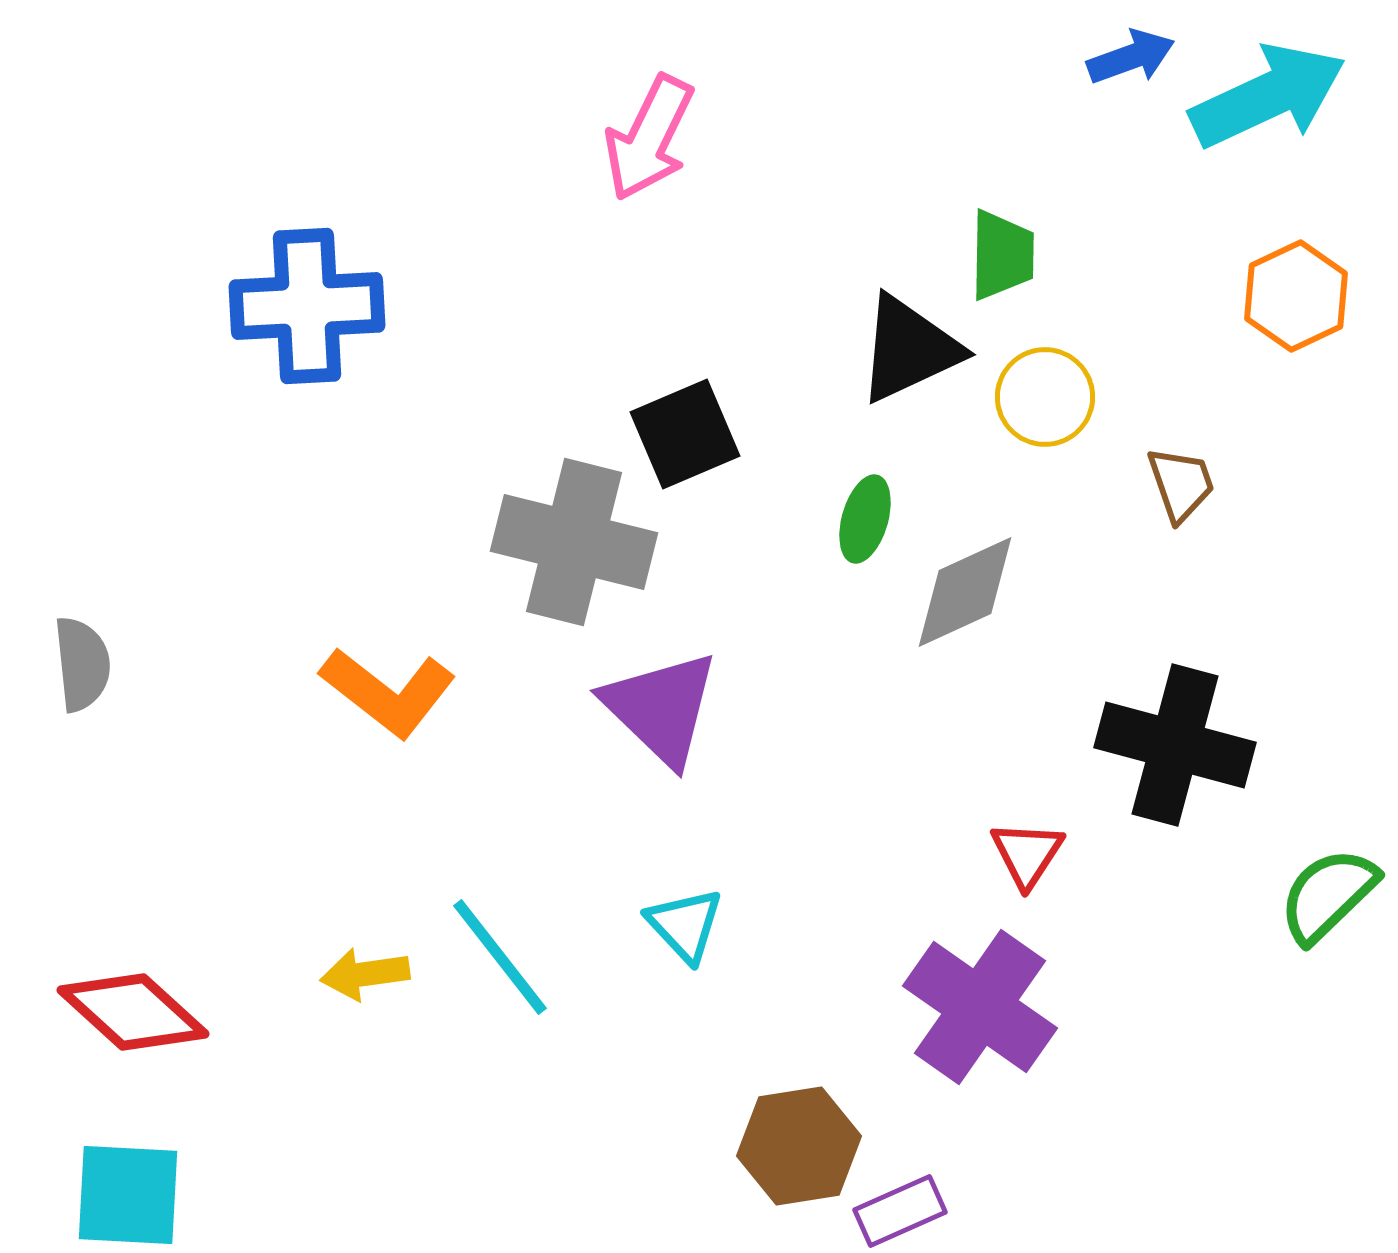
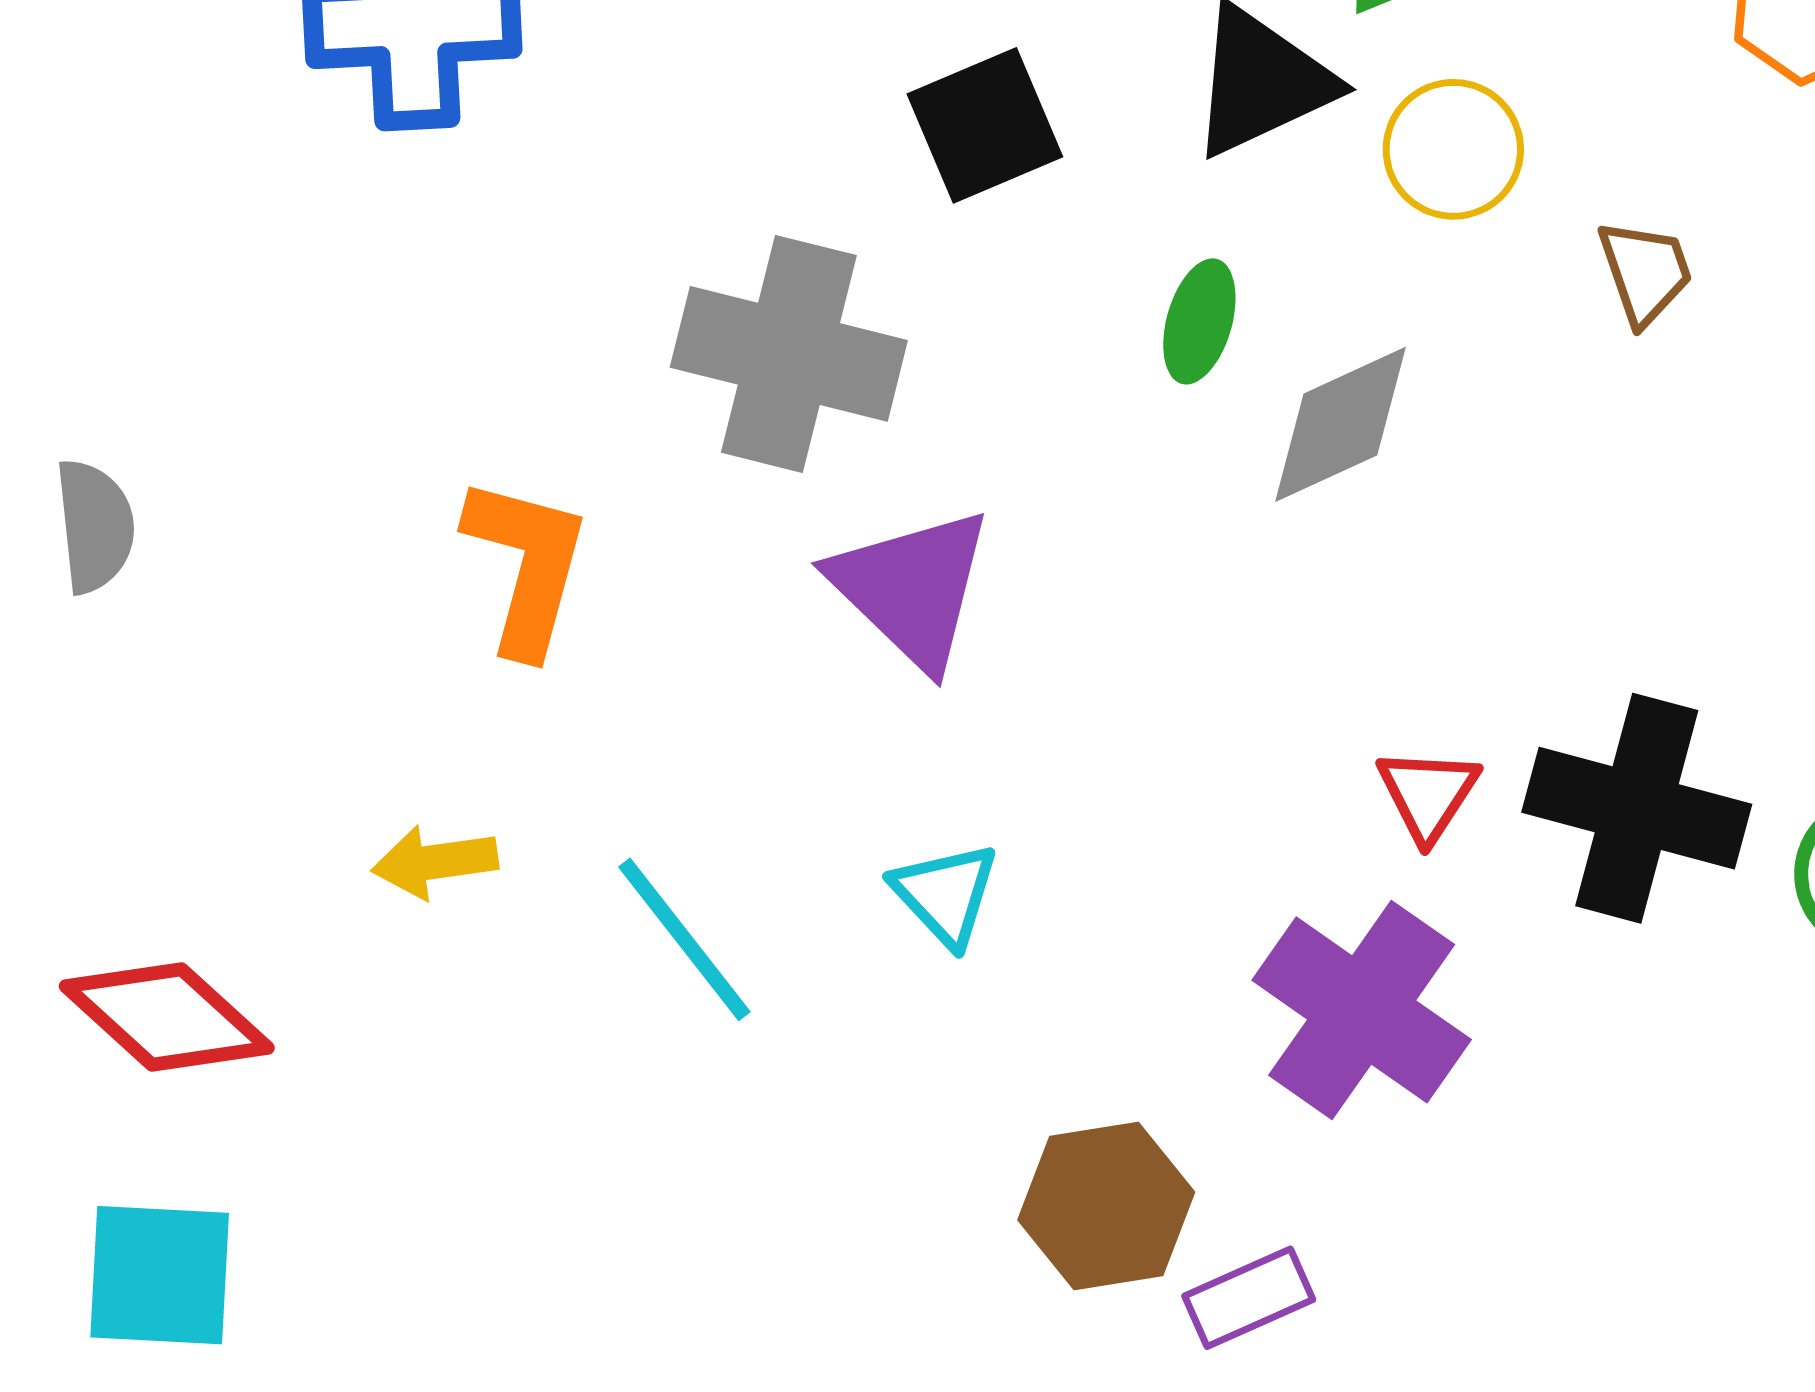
black square: (685, 434) -> (985, 125), moved
orange L-shape: (388, 692) -> (526, 566), turned -113
black cross: (1175, 745) -> (1637, 808), moved
yellow arrow: (365, 974) -> (435, 862), moved

